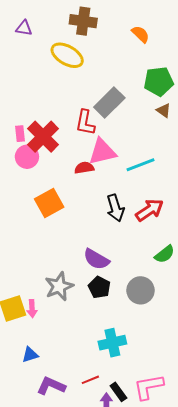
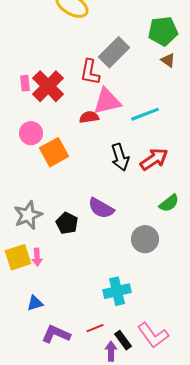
pink circle: (27, 157) -> (31, 133), moved
gray star: (59, 286) -> (28, 215), moved
black pentagon: (99, 287) -> (67, 223), moved
pink L-shape: (149, 387) -> (153, 335), turned -116

